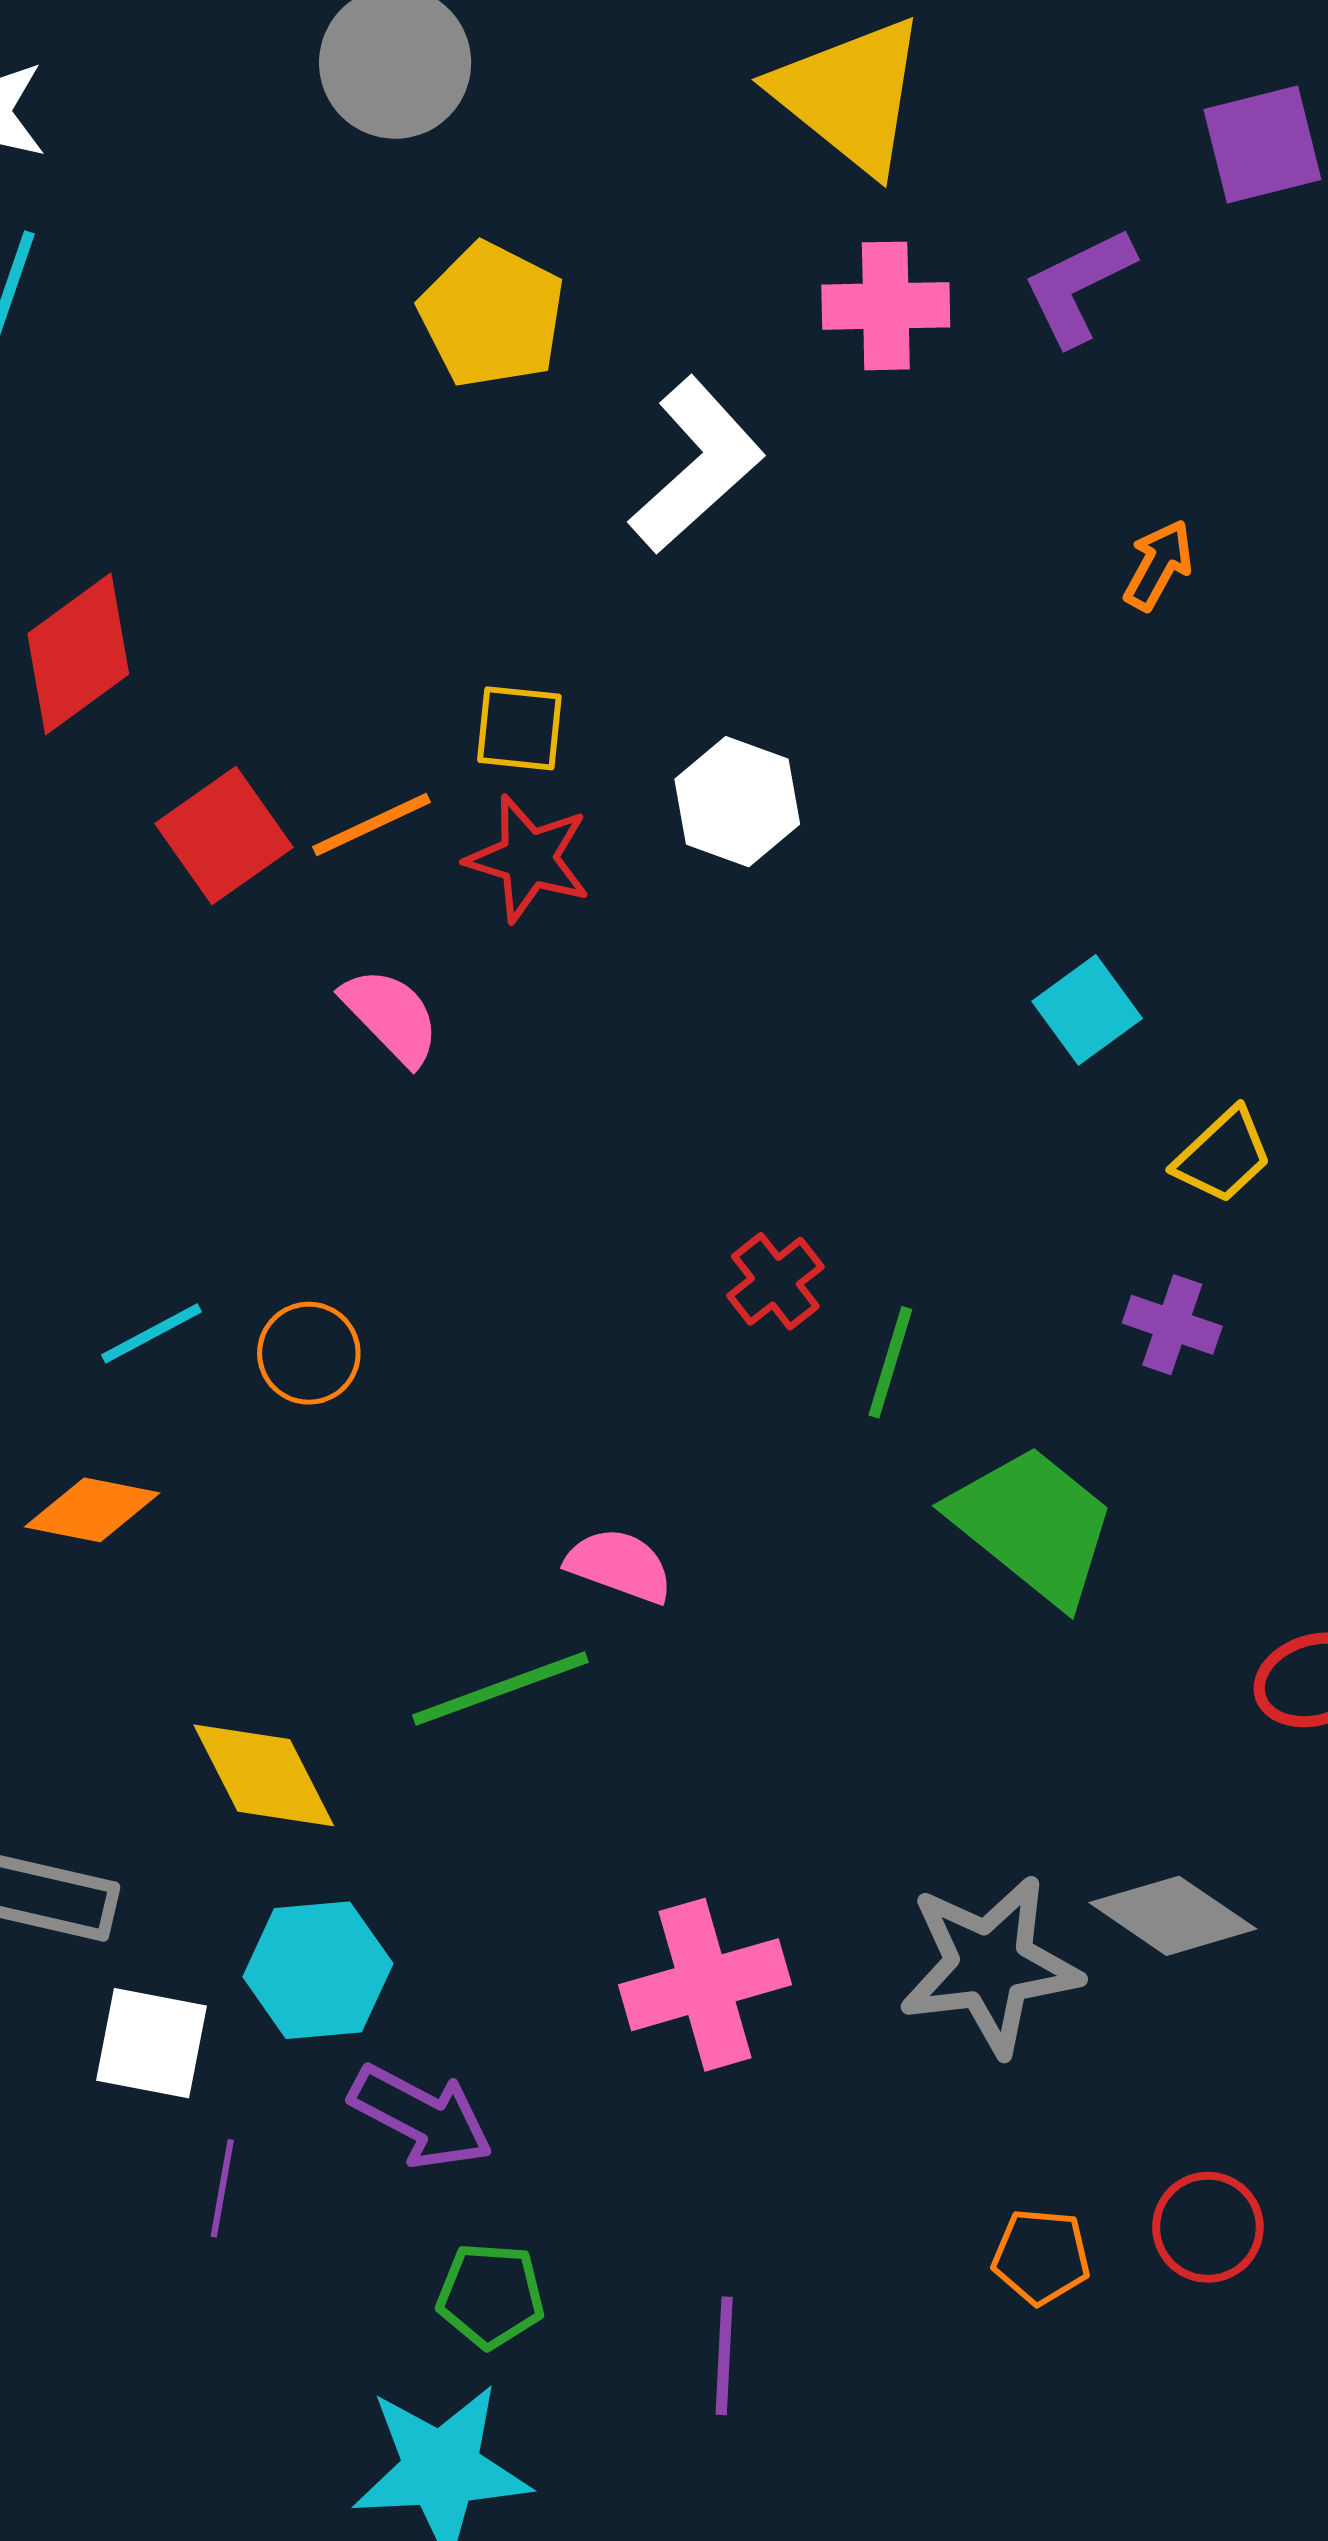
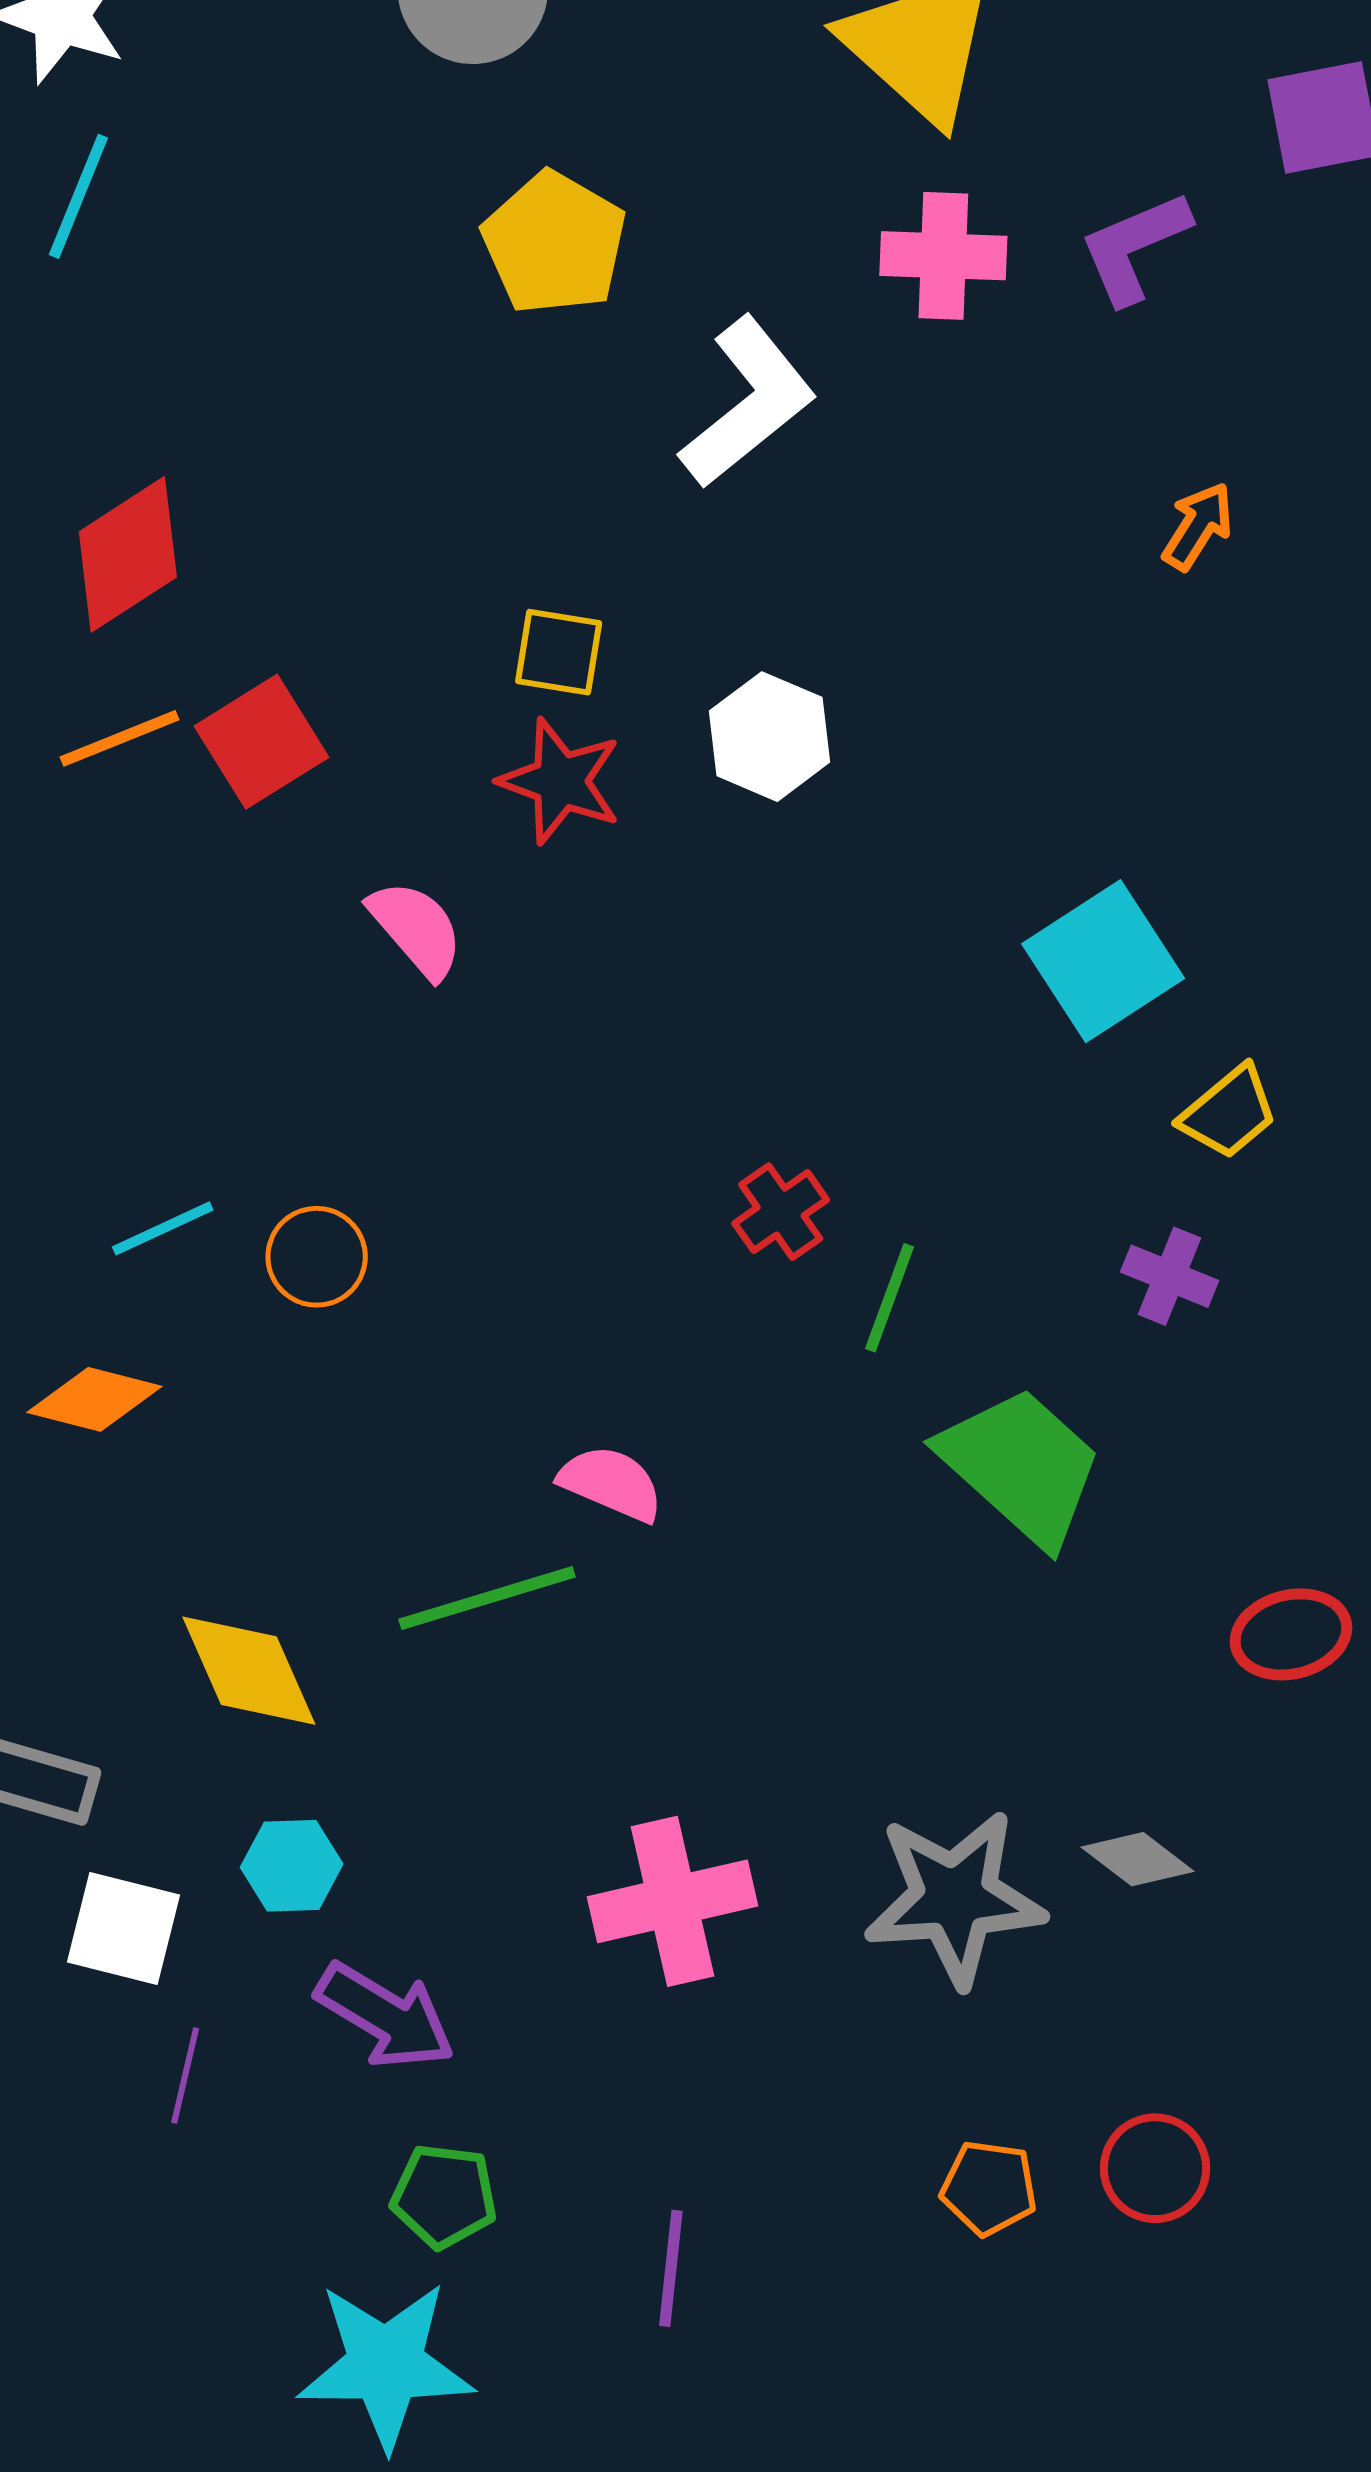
orange line: (371, 825) -> (120, 738), moved
cyan square: (1087, 1010) -> (1103, 961), size x1.5
gray diamond: (1173, 1916) -> (1138, 1859), size x0.7
cyan hexagon: (318, 1970) -> (292, 1866), size x0.7

